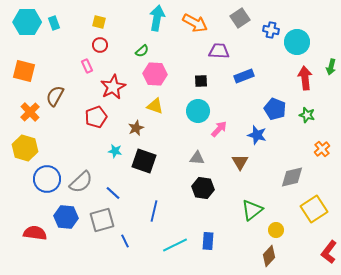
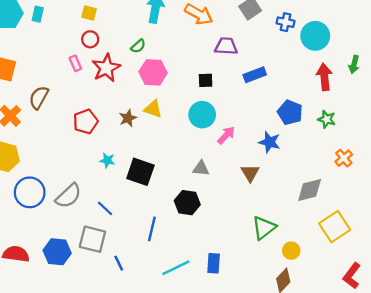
cyan rectangle: (54, 23) -> (38, 14), turned 32
red star: (113, 87) -> (106, 68), moved
brown star: (136, 128) -> (128, 118), moved
black hexagon: (203, 188) -> (187, 203), moved
blue hexagon: (66, 217) -> (57, 252), moved
gray square: (102, 220) -> (92, 239), turned 30

